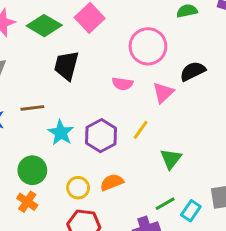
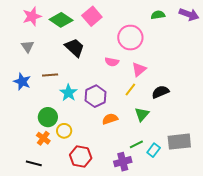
black trapezoid: (66, 66) -> (75, 48), turned 115
black semicircle: (193, 71) -> (160, 92), moved
yellow line: (141, 130) -> (130, 90), moved
orange semicircle: (112, 182) -> (110, 119), moved
yellow circle: (78, 188) -> (64, 131), moved

